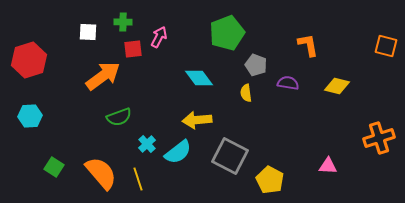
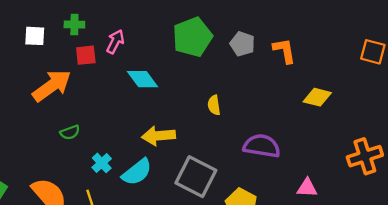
gray pentagon: (256, 65) -> (242, 44), moved
cyan diamond: (199, 78) -> (143, 79), moved
purple semicircle: (288, 83) -> (262, 146), moved, size x1.5
green semicircle: (119, 117) -> (70, 132), size x0.7

